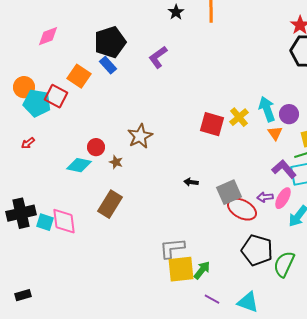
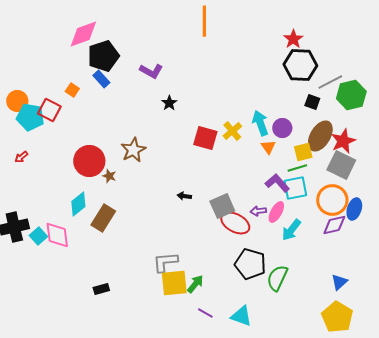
black star: (176, 12) -> (169, 103), moved
pink diamond: (48, 36) -> (83, 34), moved, size x1.4
purple L-shape: (158, 57) -> (151, 71), turned -115
orange square: (79, 76) -> (72, 90), size x0.6
red circle: (96, 147) -> (89, 161), size x1.8
cyan diamond: (79, 165) -> (78, 204), moved, turned -50
cyan square: (45, 222) -> (38, 236), turned 30
black rectangle: (23, 295) -> (101, 289), moved

